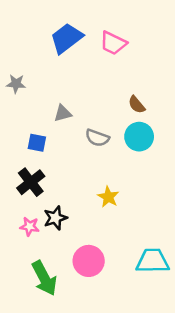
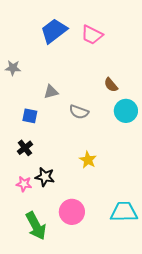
cyan circle: (139, 137) -> (126, 111), moved
black cross: (31, 182) -> (25, 148), size x0.7
black star: (55, 218) -> (45, 177), turned 30

